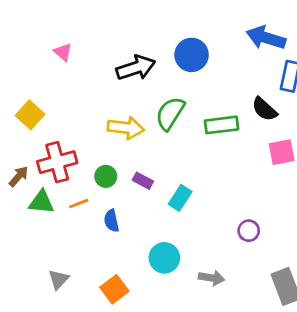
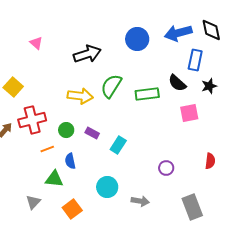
blue arrow: (266, 38) -> (178, 33), turned -32
blue circle: (192, 55) -> (137, 39), moved
green triangle: (41, 202) -> (54, 179), moved

